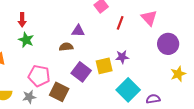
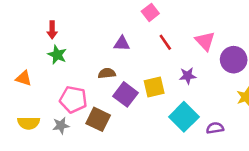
pink triangle: (149, 18) -> (205, 41), moved
red line: (120, 23) -> (165, 42), moved, turned -56
brown semicircle: (66, 47) -> (107, 73), moved
purple star: (122, 57) -> (188, 76), moved

